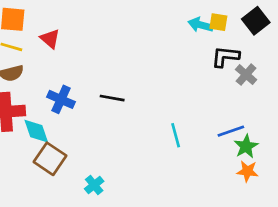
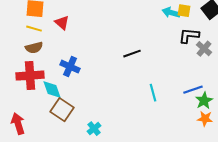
black line: (112, 98) -> (132, 54), moved, turned -30

